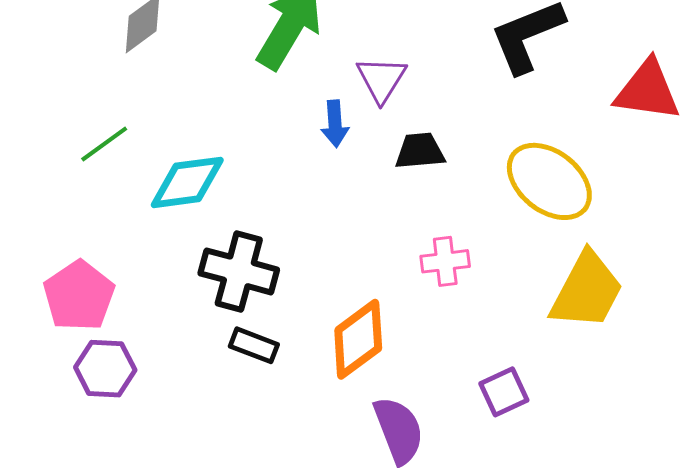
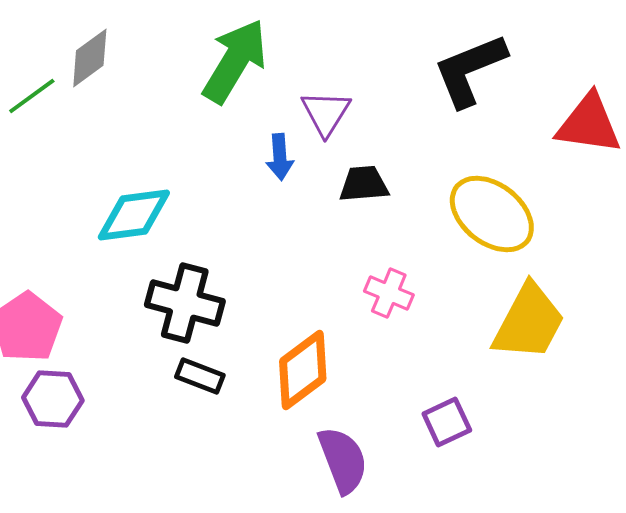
green line: (104, 144) -> (32, 96), moved
pink cross: (445, 261) -> (389, 293), turned 30

